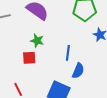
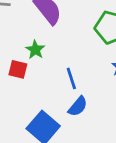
blue line: (68, 53) -> (71, 78), turned -42

